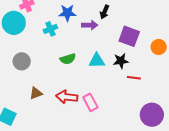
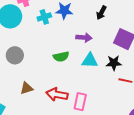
purple arrow: (90, 25) -> (84, 38), moved
cyan cross: (50, 29) -> (44, 17), moved
pink rectangle: (90, 102) -> (80, 102), turned 36

